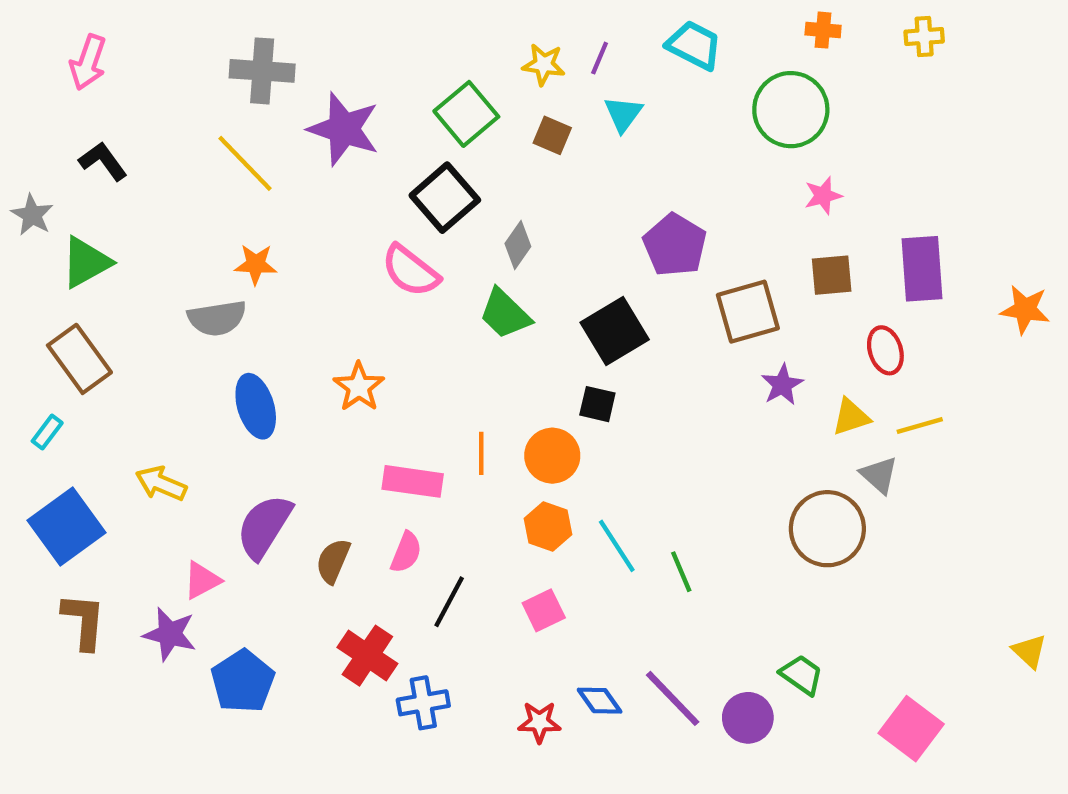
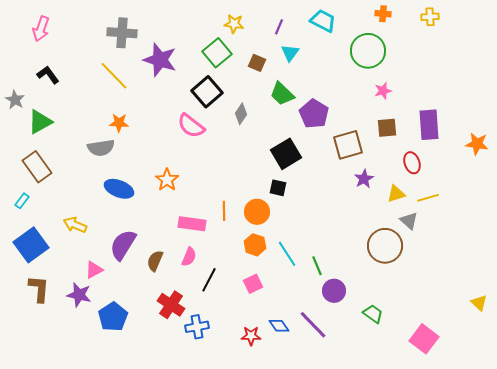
yellow star: (544, 64) -> (234, 24), moved
green trapezoid: (505, 314) -> (282, 94), moved
blue ellipse: (256, 406) -> (119, 189), turned -52
purple circle: (748, 718) -> (334, 291), moved

